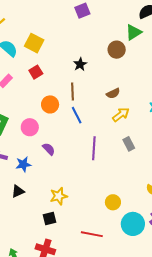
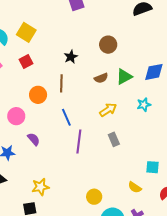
green triangle: (134, 32) -> (124, 77), moved
brown semicircle: (113, 93) -> (101, 78), moved
blue line: (77, 115) -> (66, 117), moved

